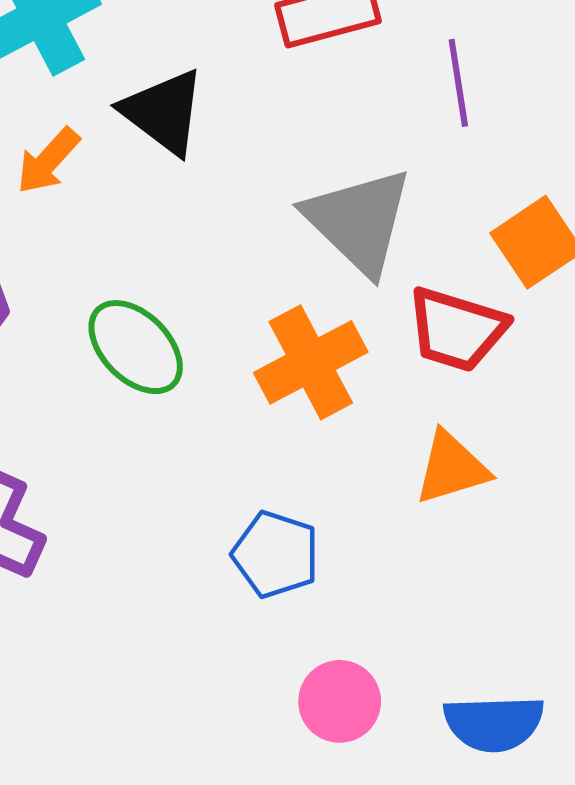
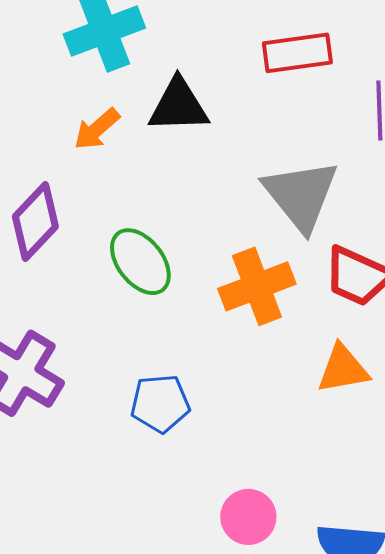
black triangle: (163, 112) -> (179, 106), turned -46
blue pentagon: (276, 554) -> (160, 404), moved, turned -30

